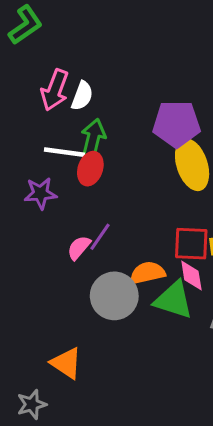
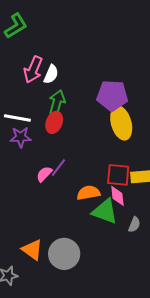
white line: (64, 152) -> (17, 118), moved
gray circle: (114, 296) -> (64, 254), moved

